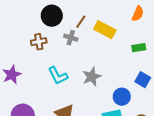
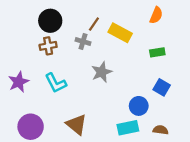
black circle: (52, 16) -> (50, 21), moved
cyan L-shape: (58, 76) -> (56, 83), moved
gray star: (92, 77) -> (102, 72), moved

